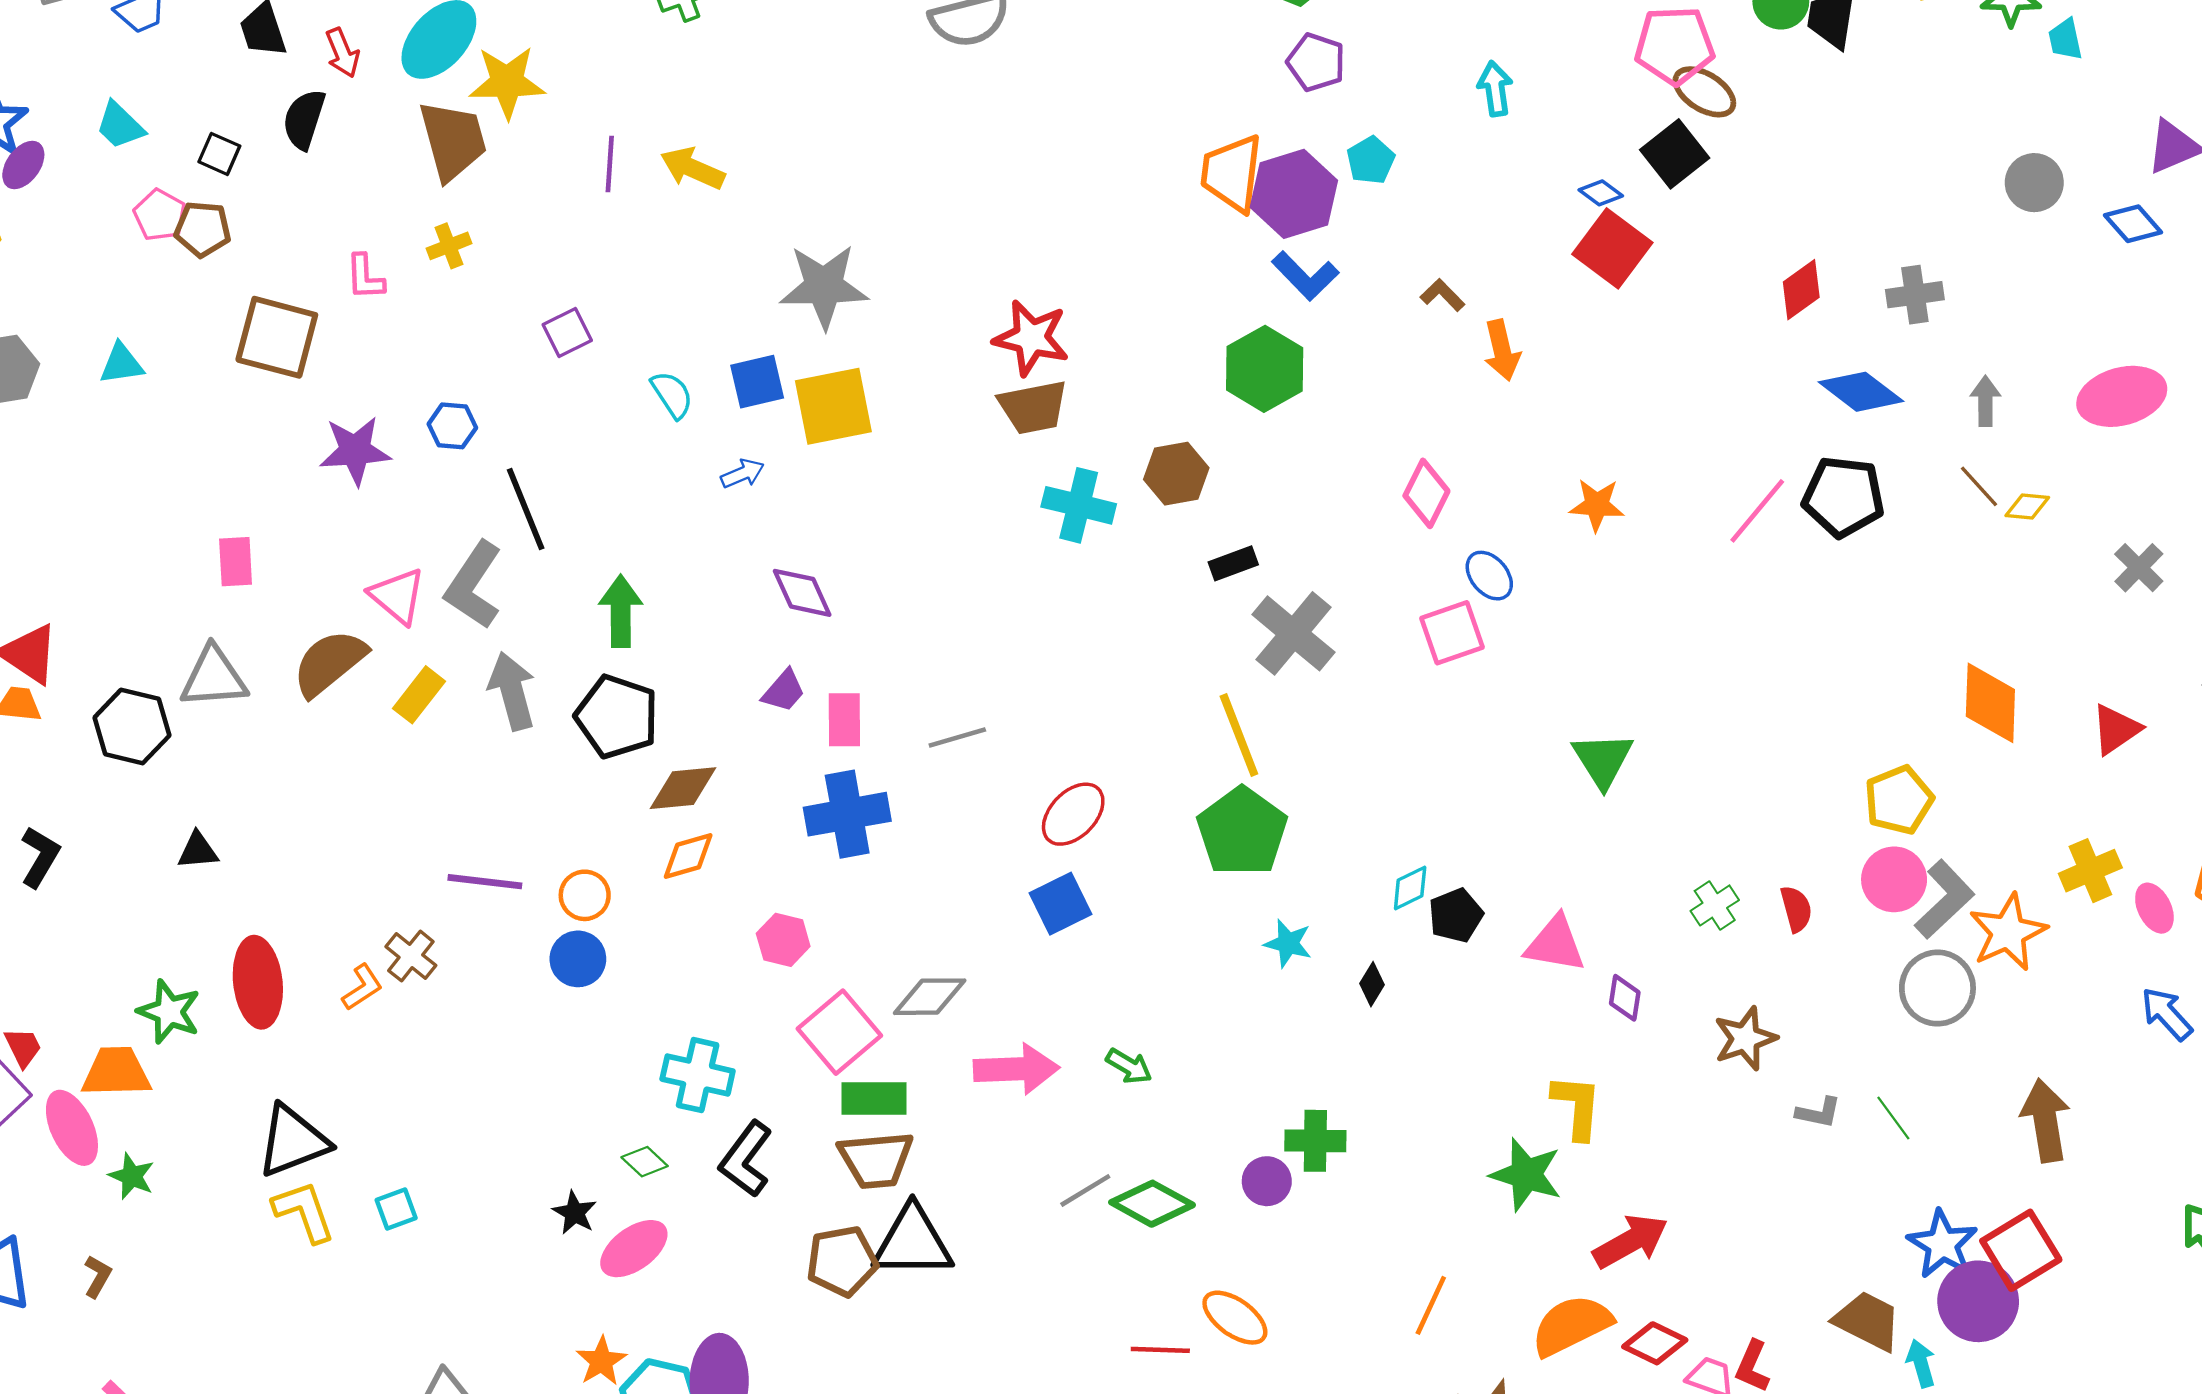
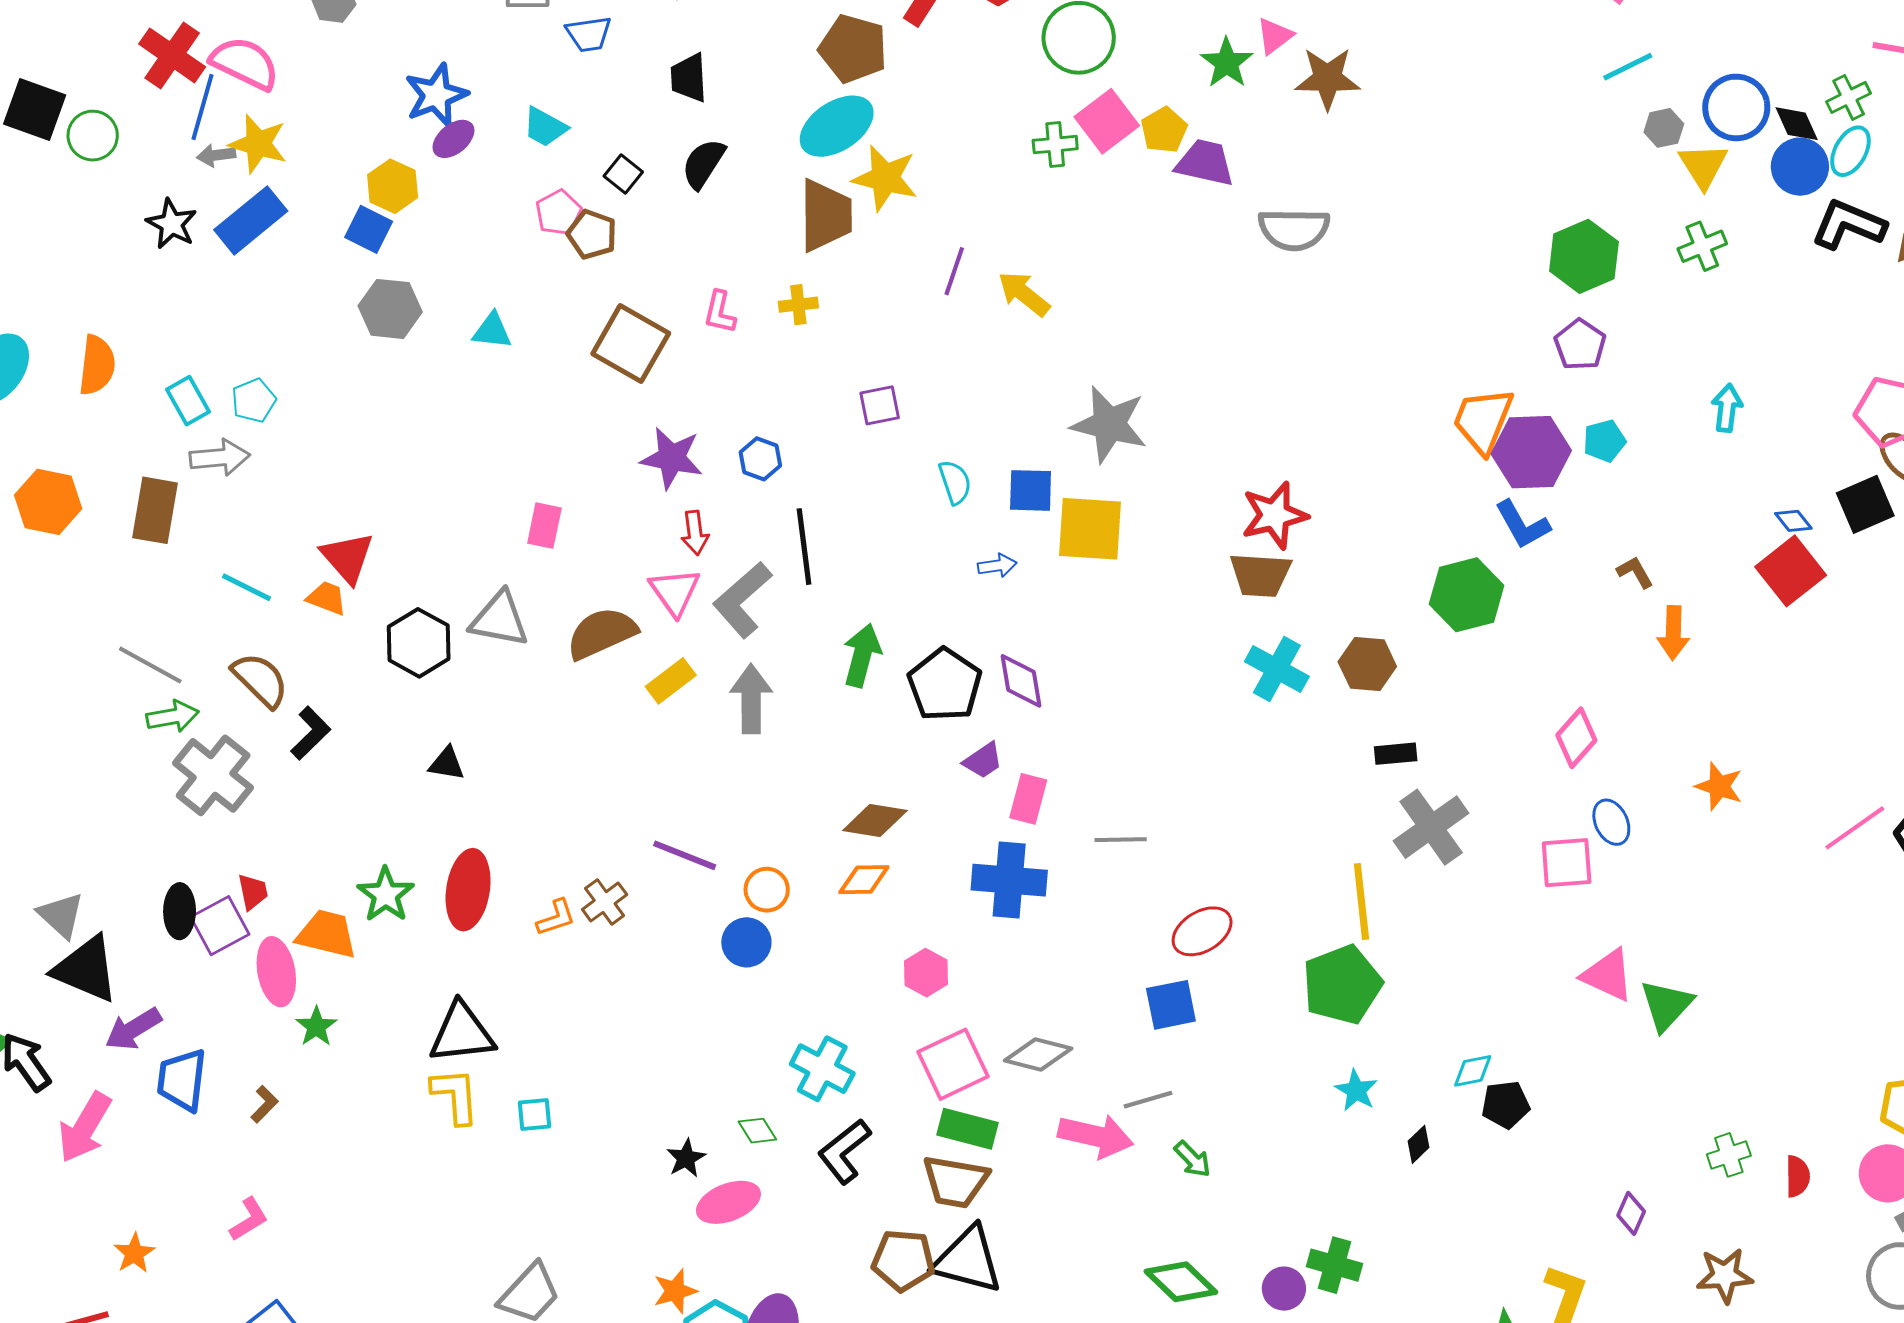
red arrow: (342, 53) -> (695, 533), moved
cyan trapezoid: (120, 125) -> (545, 127), turned -30
red star: (1031, 338) -> (1274, 515), turned 30
black pentagon: (617, 717) -> (945, 685), moved
pink triangle: (1555, 944) -> (1608, 975), moved
gray line: (1085, 1190) -> (1148, 1100), moved

